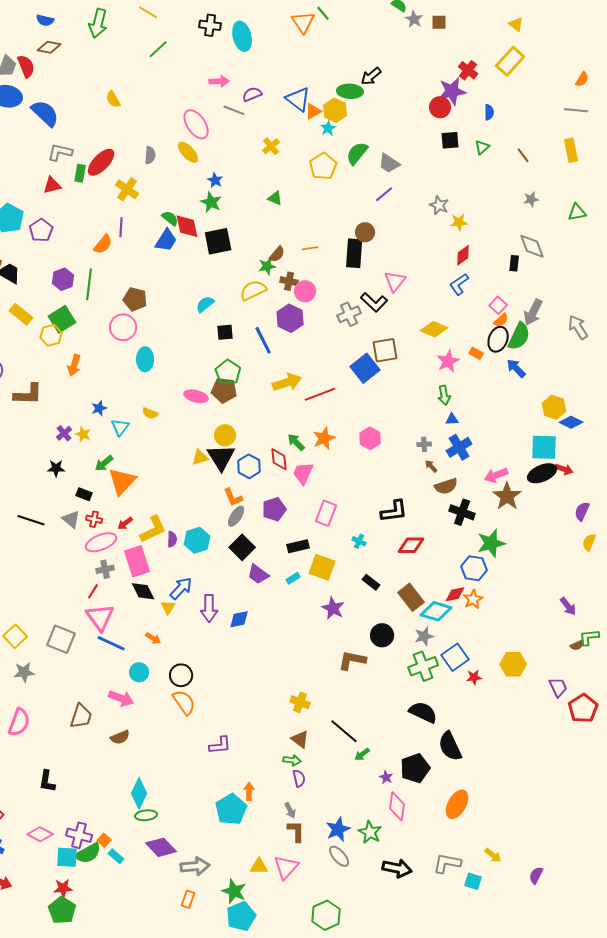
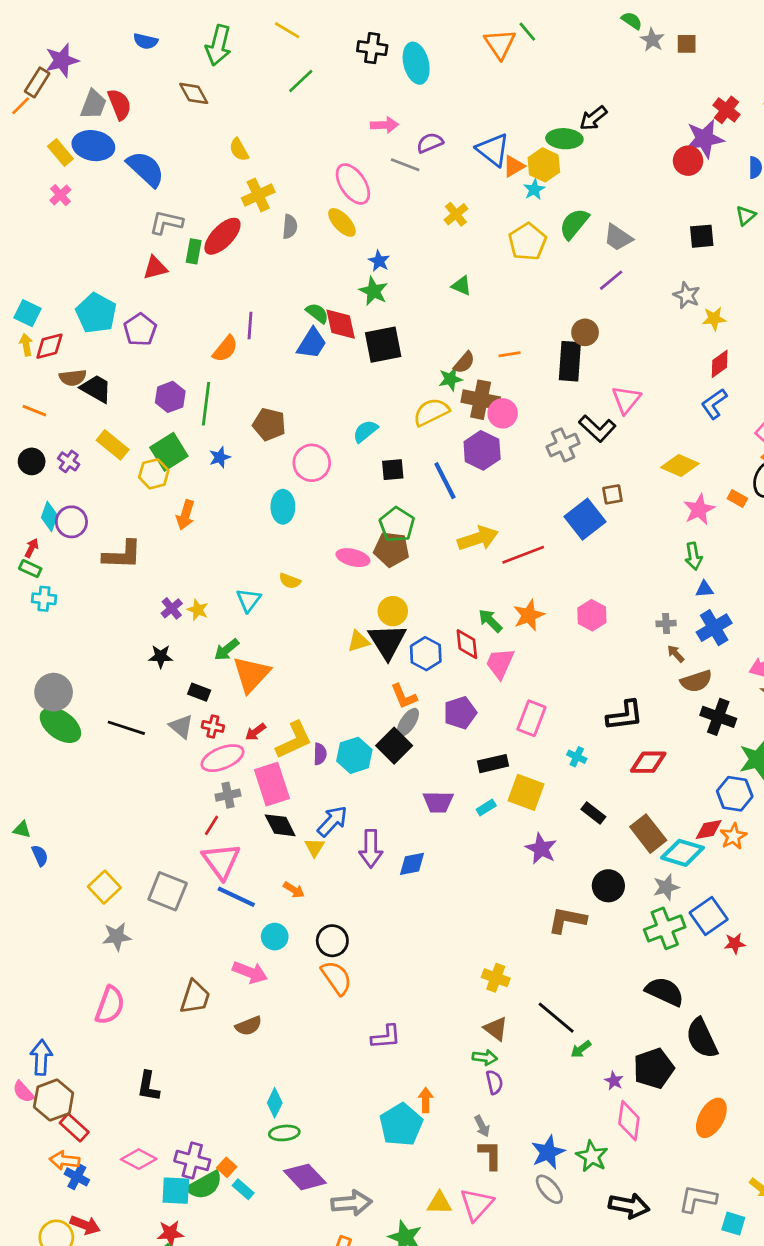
brown diamond: (49, 47) -> (194, 93), moved, turned 50
black square: (450, 140) -> (702, 236), moved
yellow cross: (127, 189) -> (258, 195), moved, turned 30
brown cross: (289, 281) -> (481, 400), size x1.5
pink circle: (123, 327) -> (312, 463), moved
brown square: (385, 350) -> (612, 494), size x0.6
blue star: (99, 408) -> (220, 457), moved
black square: (242, 547) -> (394, 746), moved
purple trapezoid: (258, 574) -> (438, 802), turned -35
cyan diamond: (139, 793) -> (275, 1103), size x0.7

